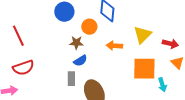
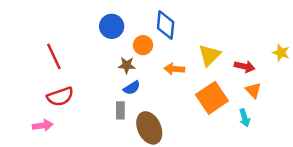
orange square: (144, 69) -> (212, 98), turned -35
cyan arrow: (162, 85) -> (245, 118), moved

